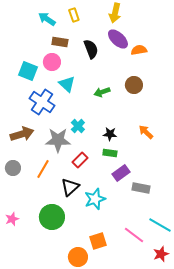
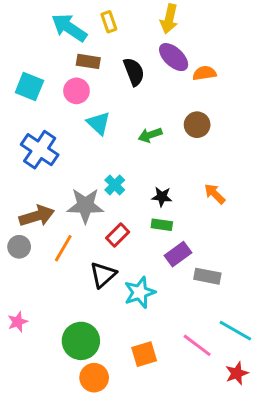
cyan arrow: (47, 19) -> (69, 28), size x1.4
cyan square: (28, 71) -> (29, 86), moved
blue cross: (42, 102) -> (40, 150), moved
brown arrow: (22, 134) -> (37, 216), moved
green circle: (52, 217) -> (81, 341), moved
orange circle: (78, 257) -> (94, 378), moved

